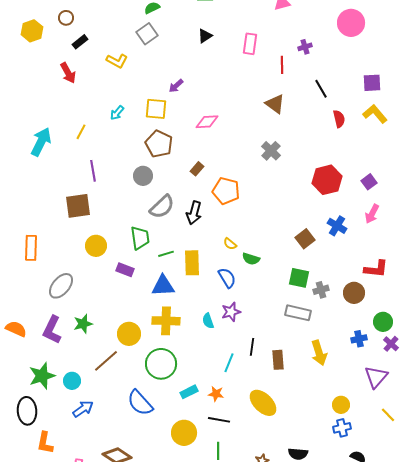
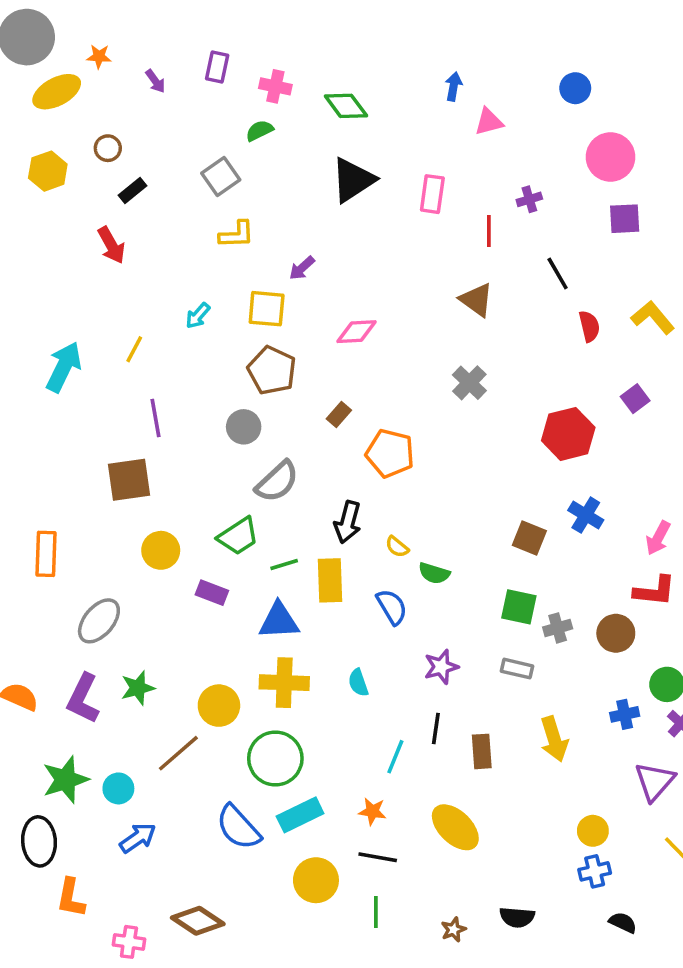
gray square: (147, 34) -> (221, 176), moved
black triangle: (205, 36) -> (353, 180), size x1.8
yellow L-shape: (117, 61) -> (237, 235), moved, turned -30
purple square: (372, 83) -> (625, 219), moved
purple square: (369, 182) -> (635, 399), moved
black arrow: (194, 213) -> (348, 522), moved
pink arrow: (372, 214) -> (658, 538), moved
green trapezoid: (140, 238) -> (238, 536), turned 65
brown square: (305, 239) -> (529, 538), turned -30
purple star: (231, 312) -> (441, 667), moved
gray rectangle: (298, 313) -> (517, 669), size x0.7
cyan rectangle: (189, 392) -> (300, 815), moved, size x1.4

